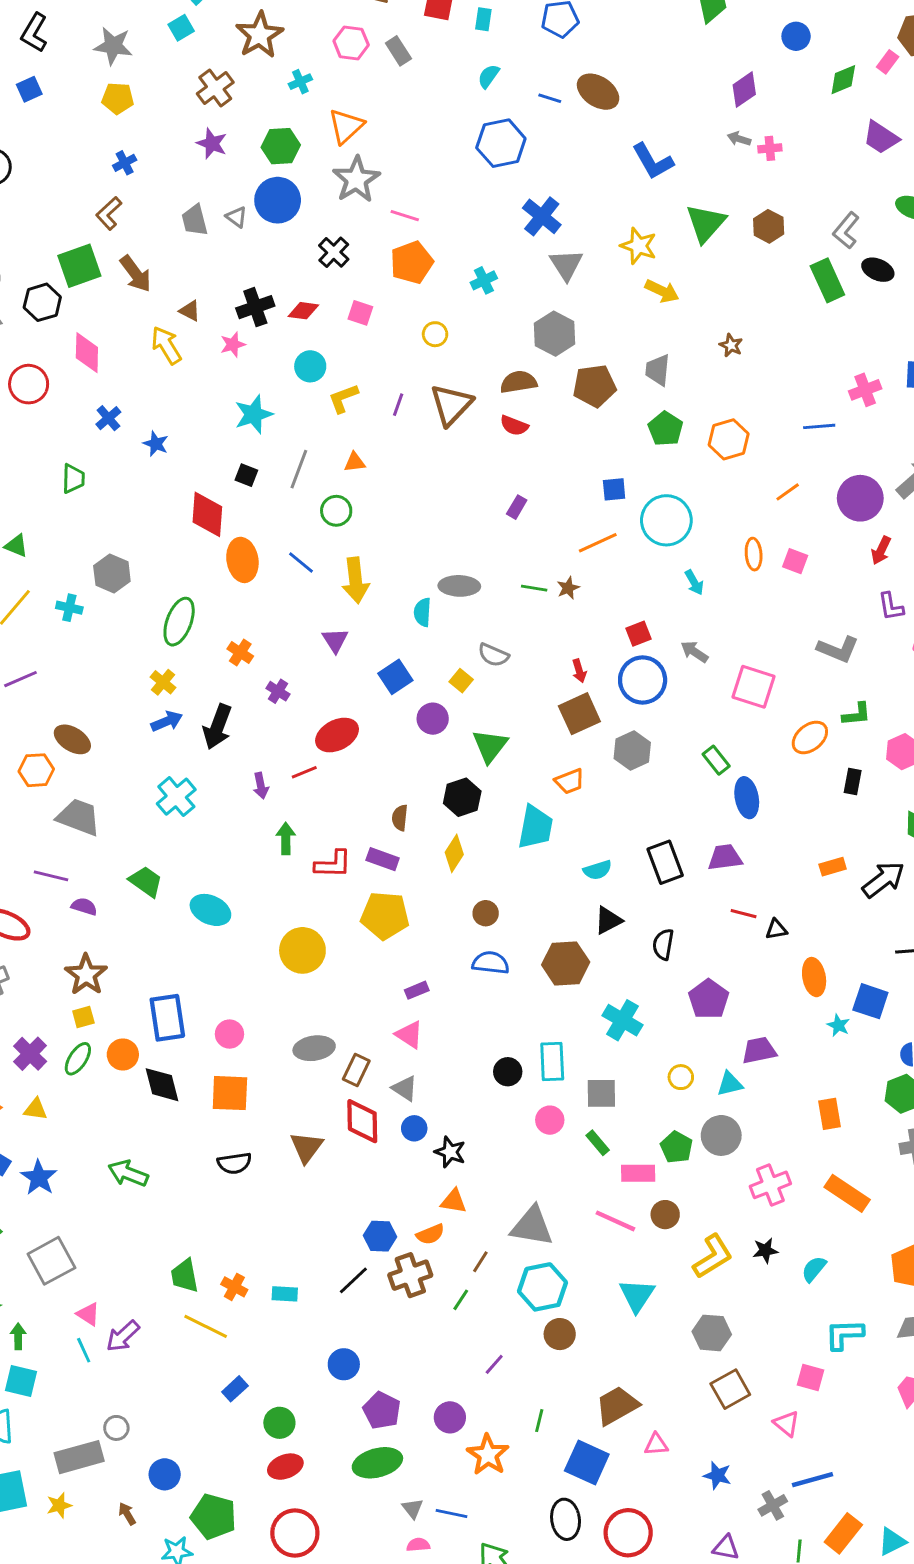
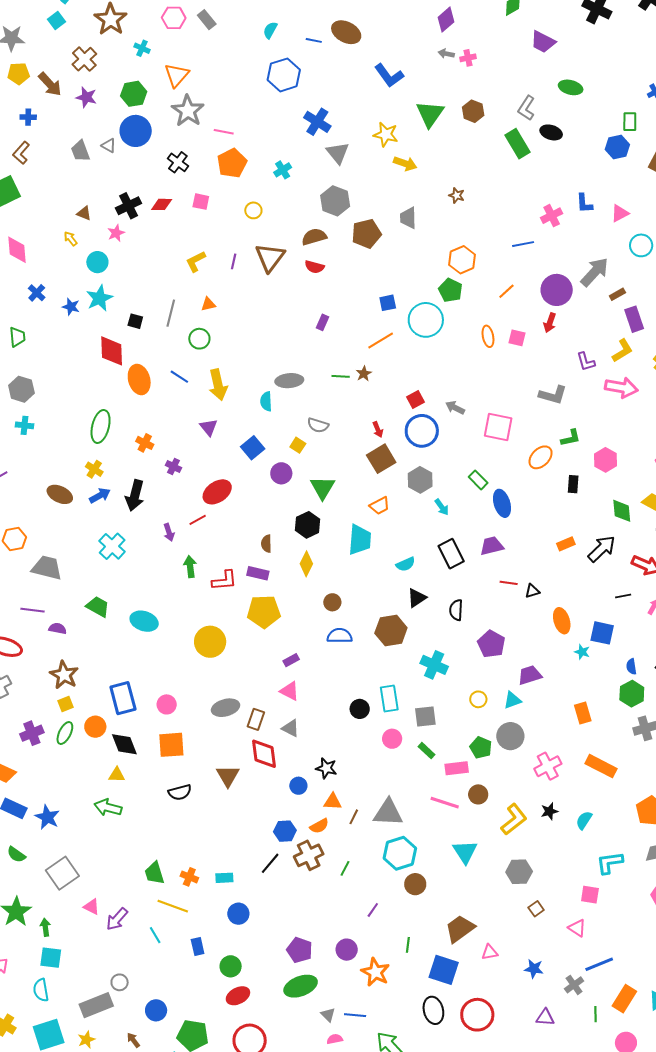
cyan cross: (300, 82) -> (142, 48), turned -35
blue cross: (125, 163) -> (28, 117), turned 35
brown arrow: (136, 274) -> (50, 84), moved
yellow arrow: (166, 345) -> (71, 239), size x0.6
cyan circle: (310, 366) -> (97, 262), moved
cyan star: (254, 414) -> (99, 298), moved
green pentagon: (665, 429) -> (450, 290), moved
red arrow: (881, 550) -> (550, 323), moved
gray hexagon: (112, 573) -> (21, 389), moved
cyan arrow: (694, 582) -> (442, 507), moved
brown ellipse: (72, 739) -> (60, 494), moved
purple cross: (30, 1054) -> (32, 733), turned 30
yellow triangle: (36, 1109) -> (117, 775), moved
blue circle: (414, 1128) -> (298, 786), moved
brown line: (480, 1262) -> (354, 817), moved
cyan line: (84, 1350) -> (155, 935), moved
blue circle: (344, 1364) -> (238, 914), moved
blue rectangle: (235, 1389) -> (198, 947), turned -54
brown square: (730, 1389) -> (536, 909), size x0.6

